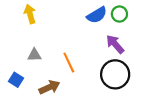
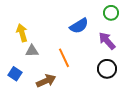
yellow arrow: (30, 14) -> (22, 33), moved
blue semicircle: (97, 15) -> (79, 26), moved
black circle: (115, 74) -> (107, 69), size x0.7

